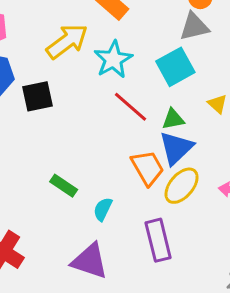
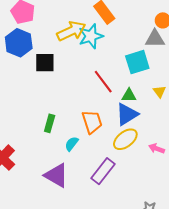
cyan star: (113, 59) -> (91, 36), moved
orange trapezoid: (147, 168) -> (92, 122), moved
green rectangle: (64, 186) -> (50, 123), turned 60
purple rectangle: (158, 240) -> (103, 171), turned 40

